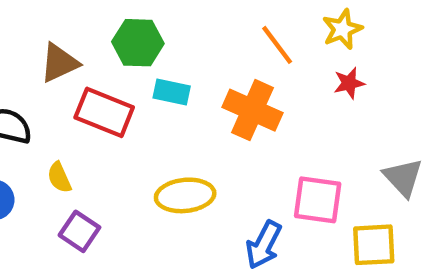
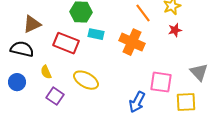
brown triangle: (59, 63) -> (32, 24), moved
yellow ellipse: (185, 195) -> (86, 80), moved, turned 35

